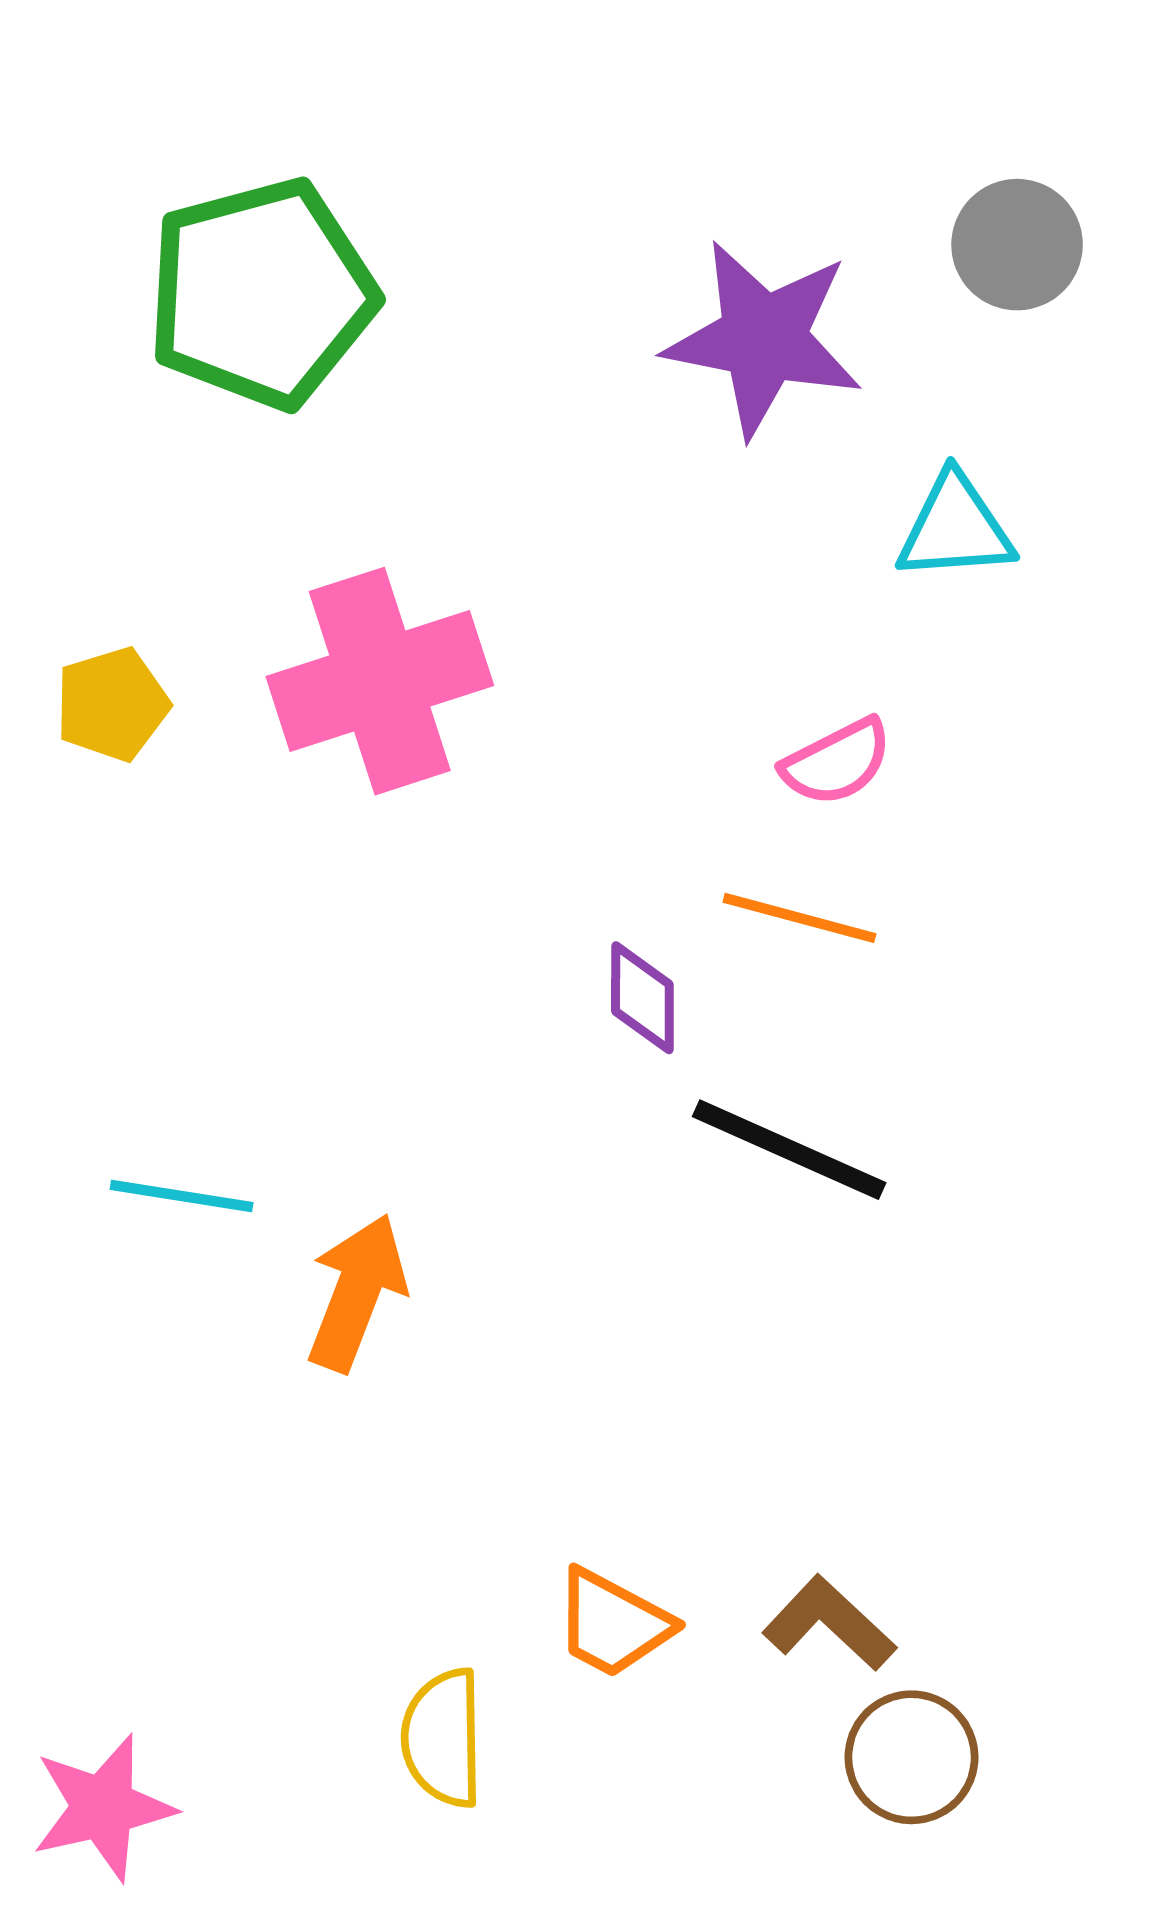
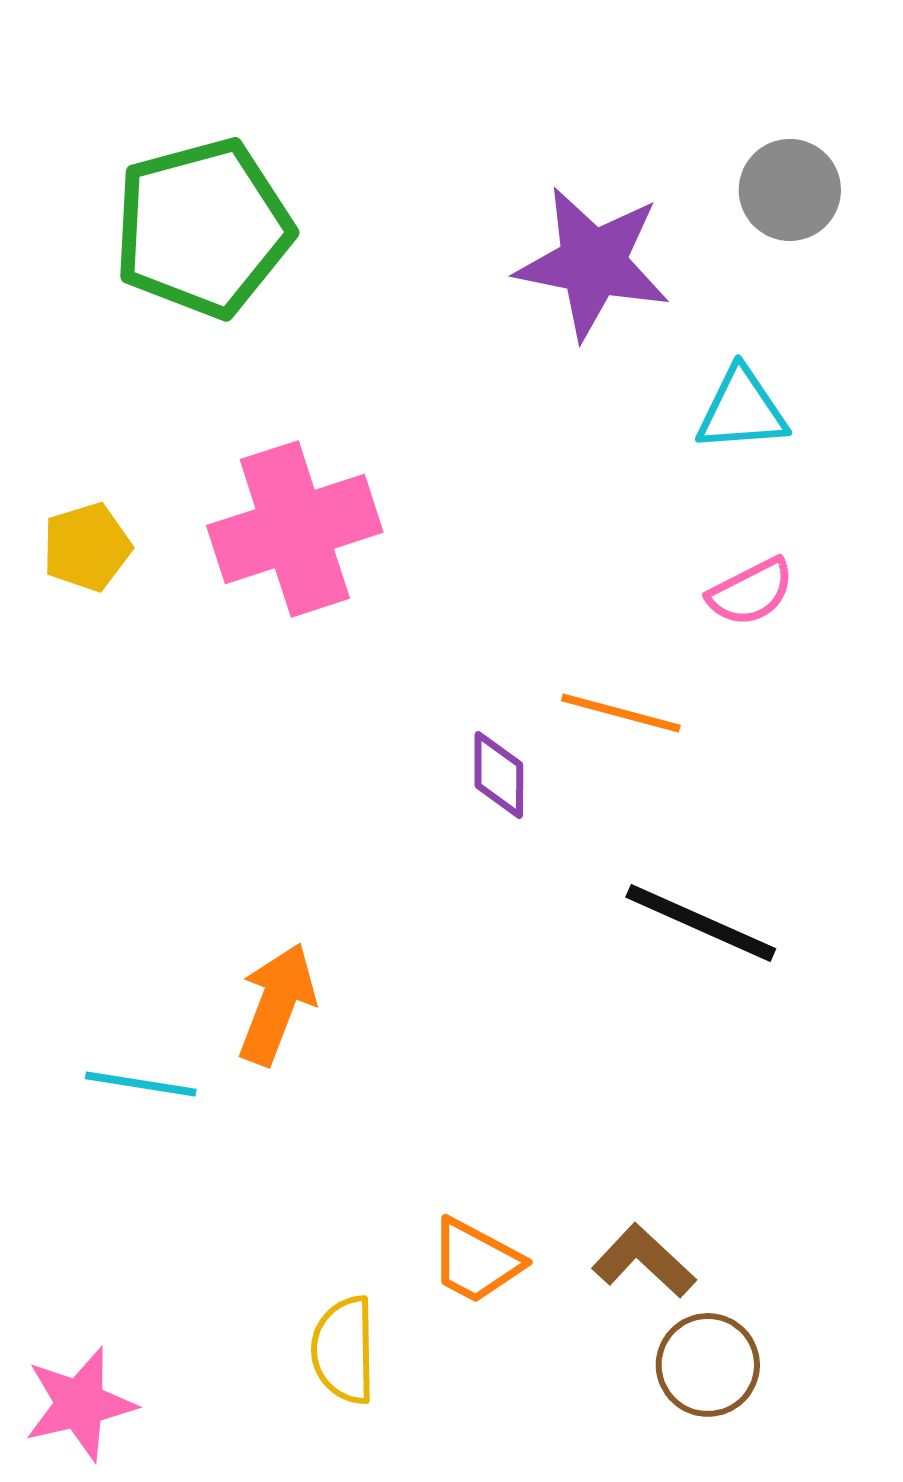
pink semicircle: (837, 762) -> (751, 592), moved
black line: (789, 1150) -> (701, 923), moved
cyan line: (182, 1196) -> (141, 1084), moved

